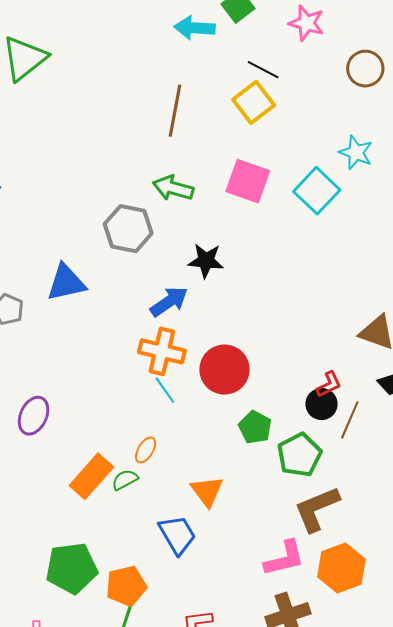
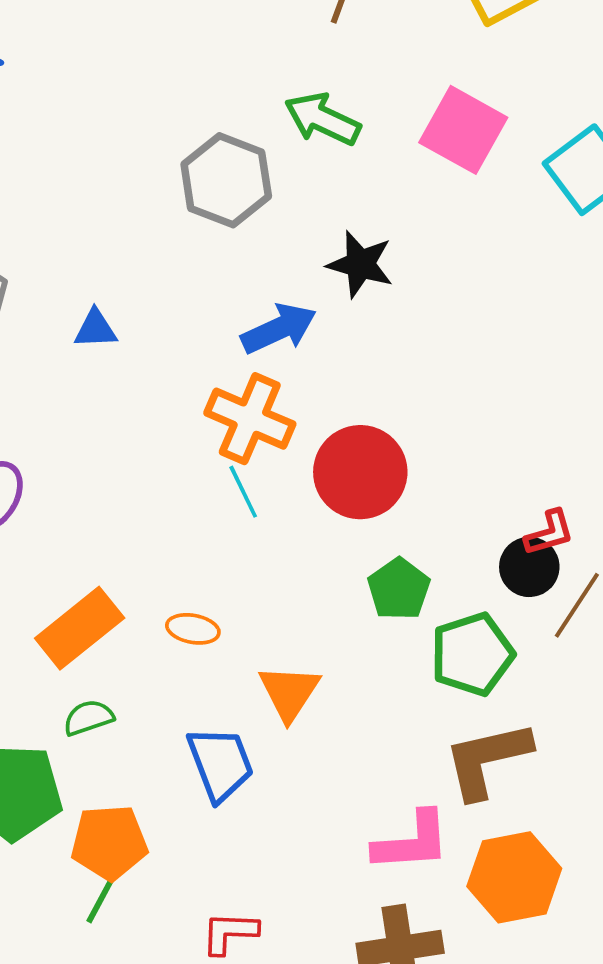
blue triangle: (66, 283) -> (95, 329), moved, size x0.6
orange ellipse: (146, 450) -> (193, 629), moved, turned 60
green semicircle: (125, 480) -> (88, 718), moved

